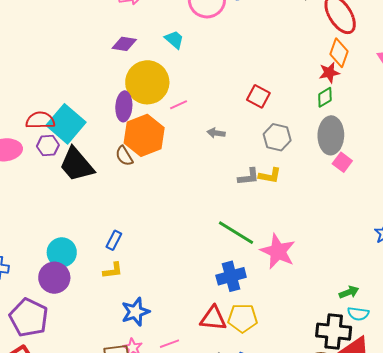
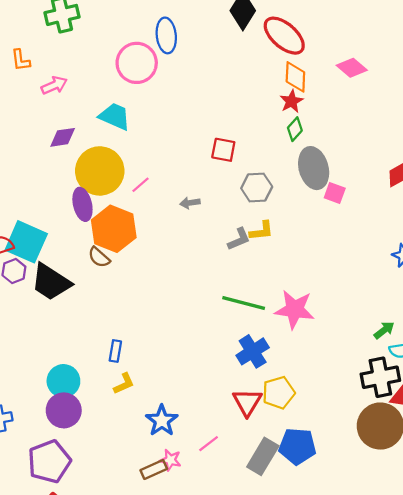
cyan trapezoid: (174, 40) -> (115, 116), size x1.4
purple pentagon: (29, 318) -> (49, 461), turned -30
red triangle: (213, 318) -> (247, 402), turned -48

